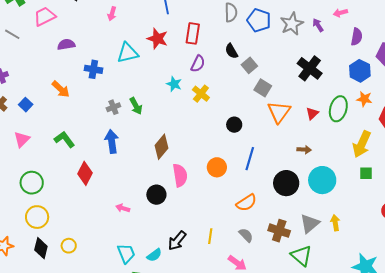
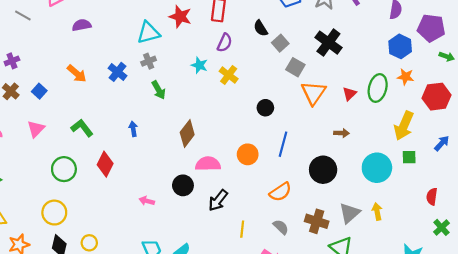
black cross: (310, 68) -> (328, 43), moved
blue cross: (93, 69) -> (117, 72), moved, turned 30
gray cross: (113, 107) -> (149, 61), moved
blue arrow: (112, 141) -> (133, 129), size x0.6
pink semicircle: (180, 175) -> (208, 164), turned -80
cyan circle: (322, 180) -> (377, 168), moved
green circle: (32, 183) -> (64, 169), moved
black arrow: (177, 241) -> (218, 200), moved

